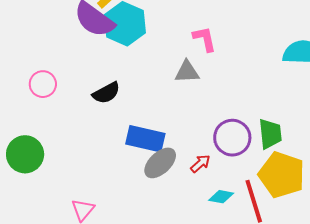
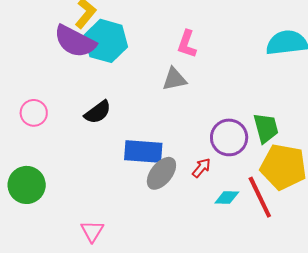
pink L-shape: (205, 39) -> (187, 44), turned -140

